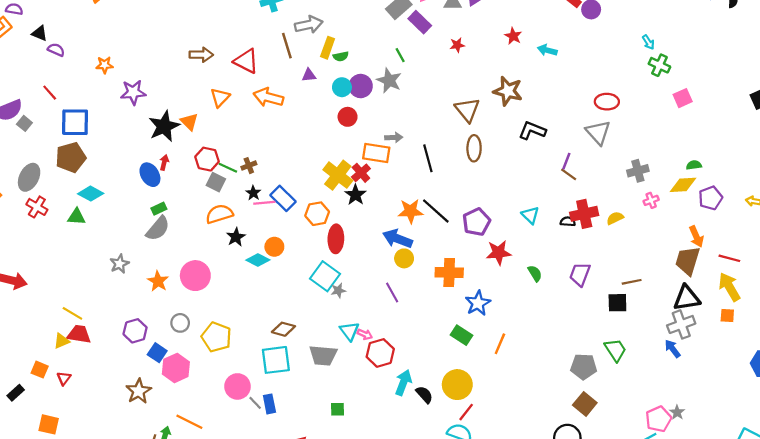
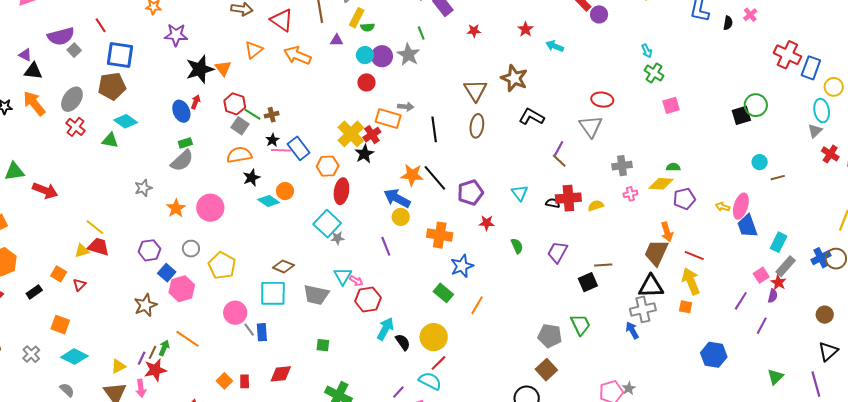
red star: (499, 253) -> (487, 223), size x0.7
black square: (617, 303) -> (588, 282), turned -30

